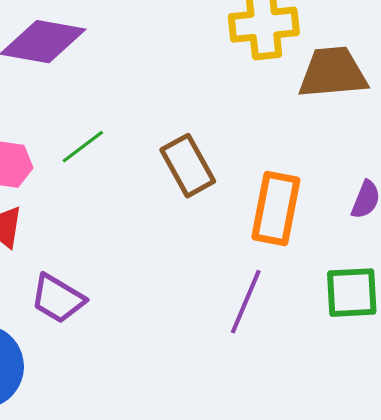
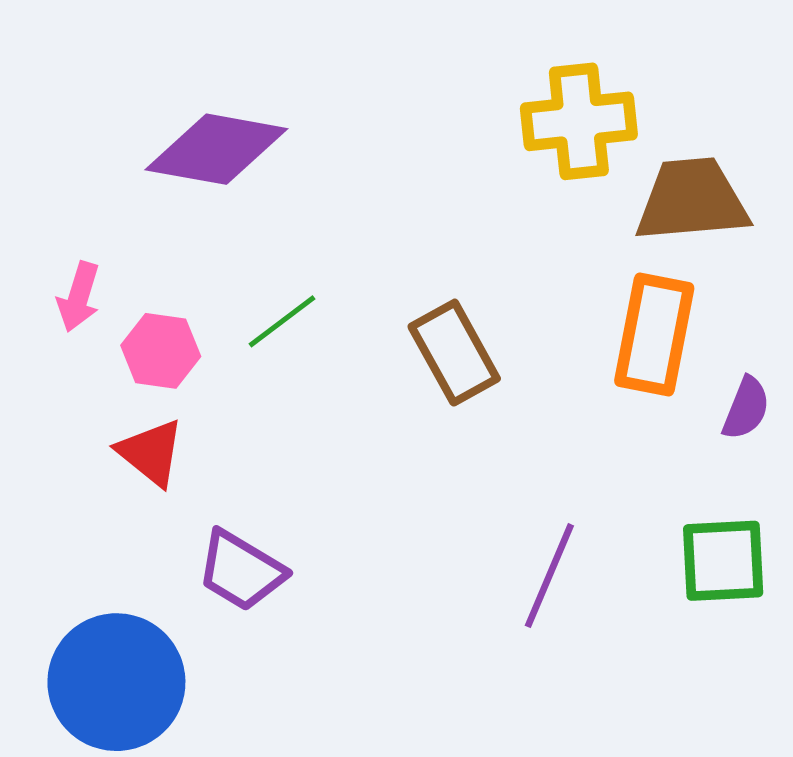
orange rectangle: (276, 209) -> (654, 335), moved

